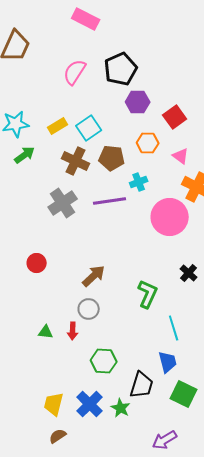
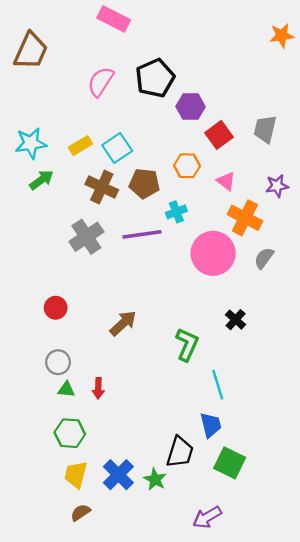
purple hexagon: (138, 102) -> (191, 107), moved
gray circle: (89, 309) -> (58, 362), moved
green hexagon: (104, 361) -> (70, 433), moved

